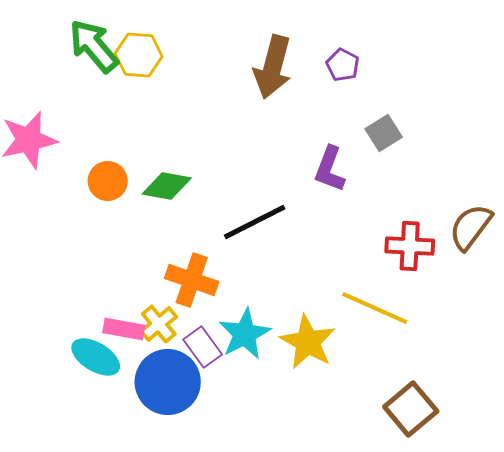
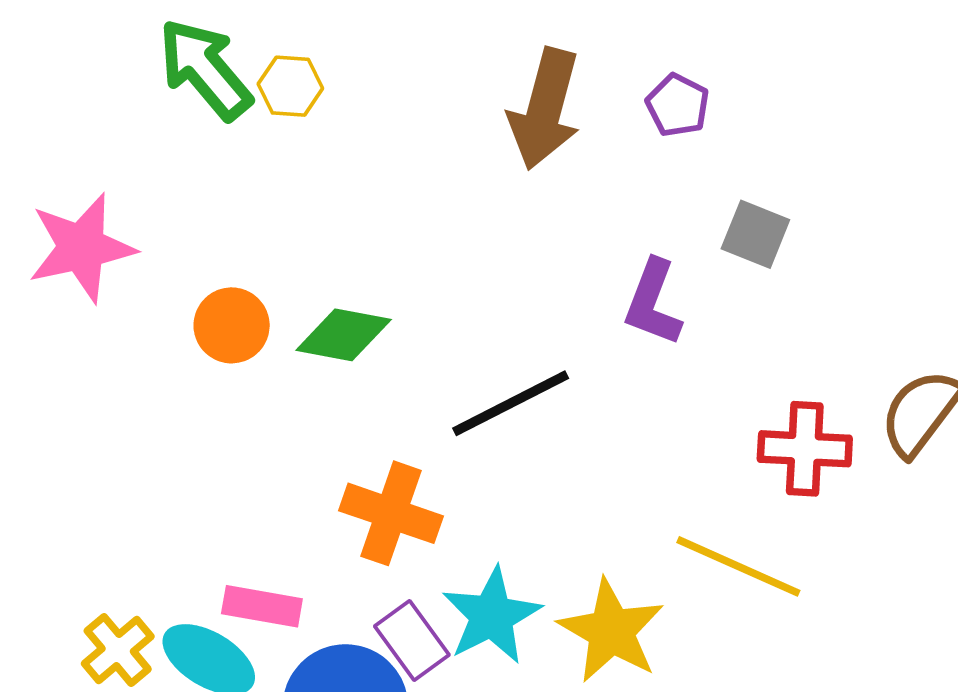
yellow hexagon: (139, 55) -> (290, 86), size x0.7
gray square: (384, 133) -> (755, 234), turned -36
yellow cross: (159, 324) -> (118, 650), moved

